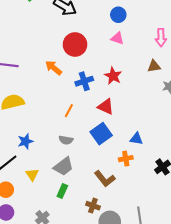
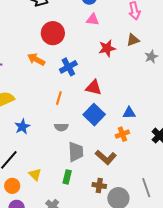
red star: (113, 76) -> (107, 48), moved, turned -30
blue star: (25, 141) -> (22, 127), moved
gray trapezoid: (63, 166) -> (76, 152), moved, turned -45
yellow triangle: (32, 175) -> (35, 174), moved

